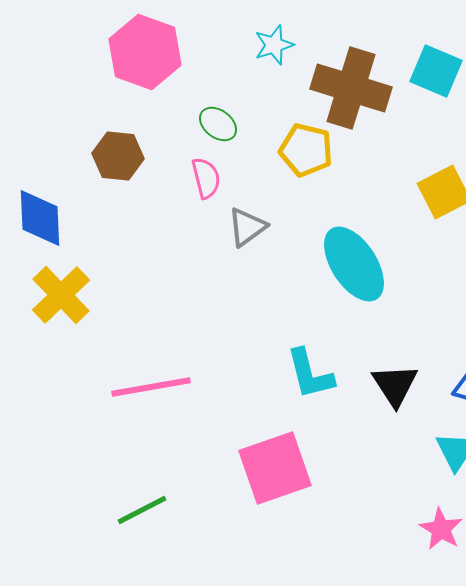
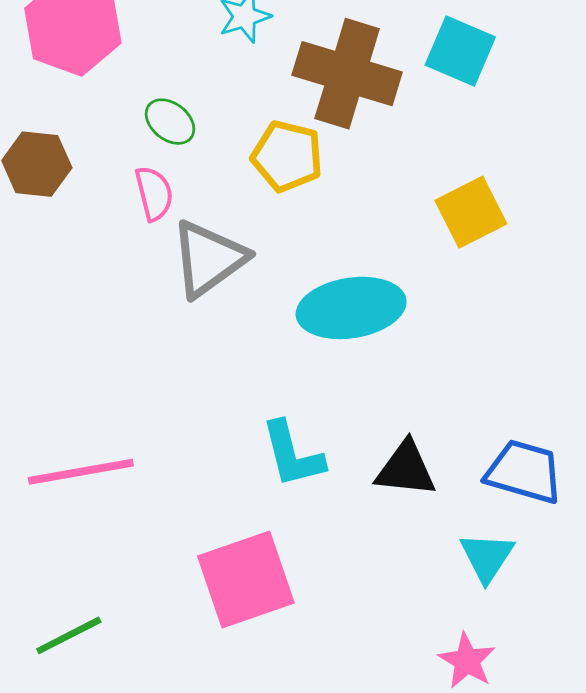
gray triangle: (247, 227) -> (209, 259), size x1.5
cyan ellipse: (354, 264) -> (351, 308), turned -66
black triangle: (395, 385) -> (406, 469), turned -51

